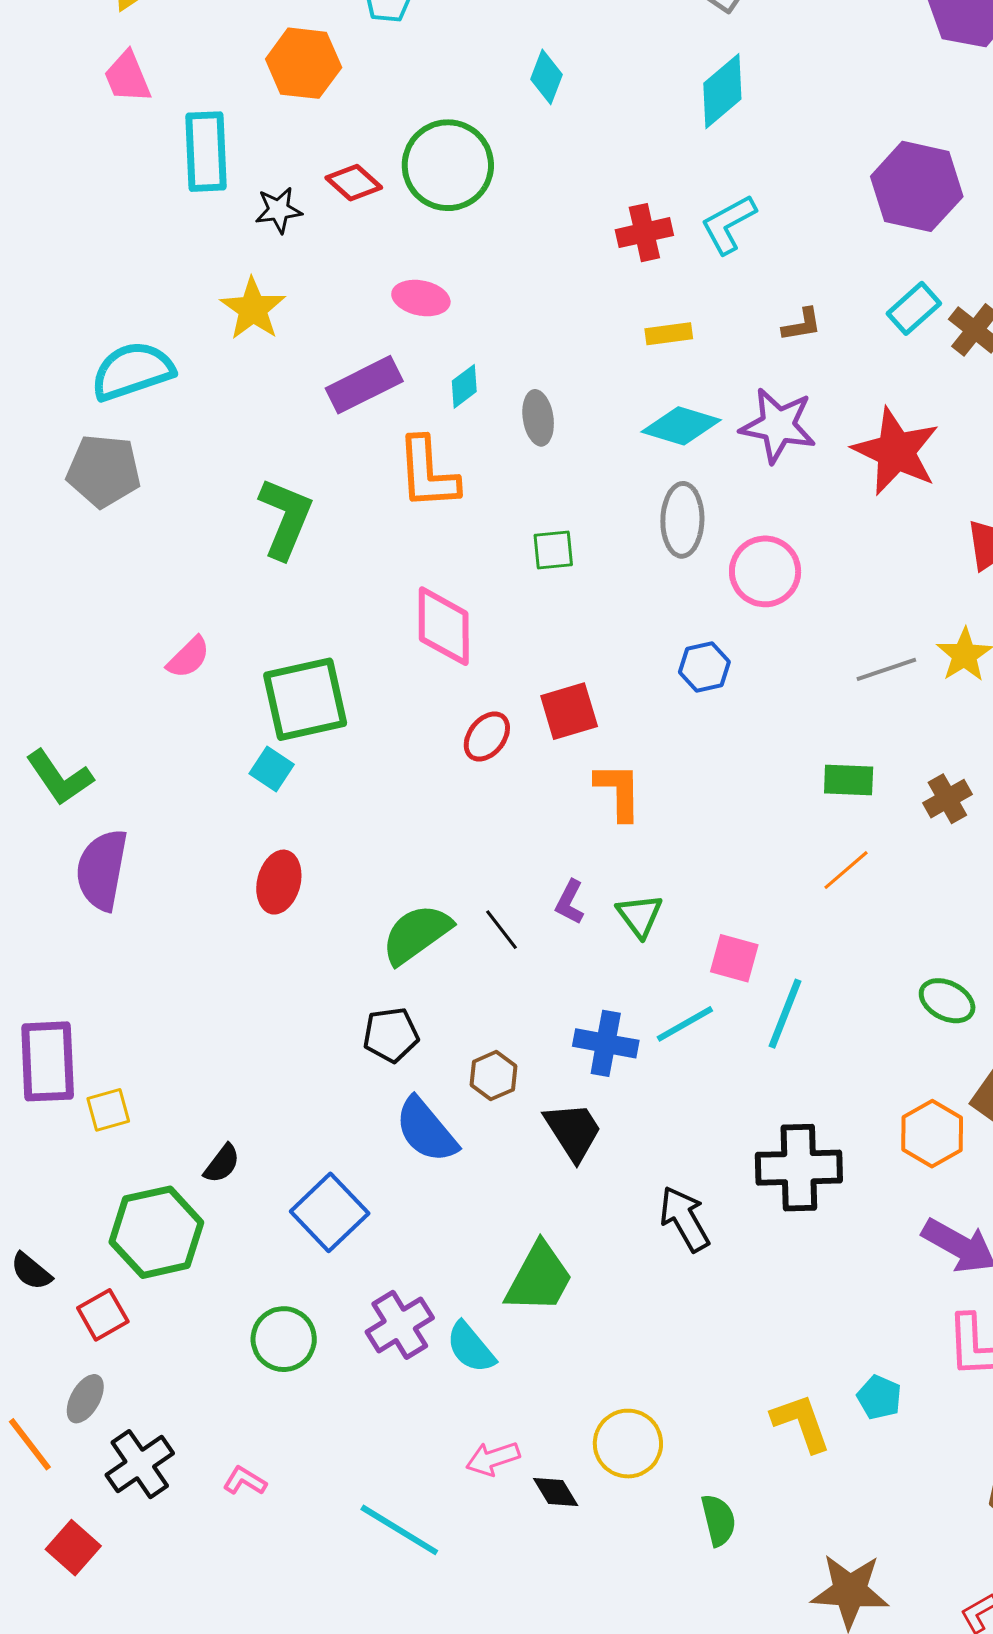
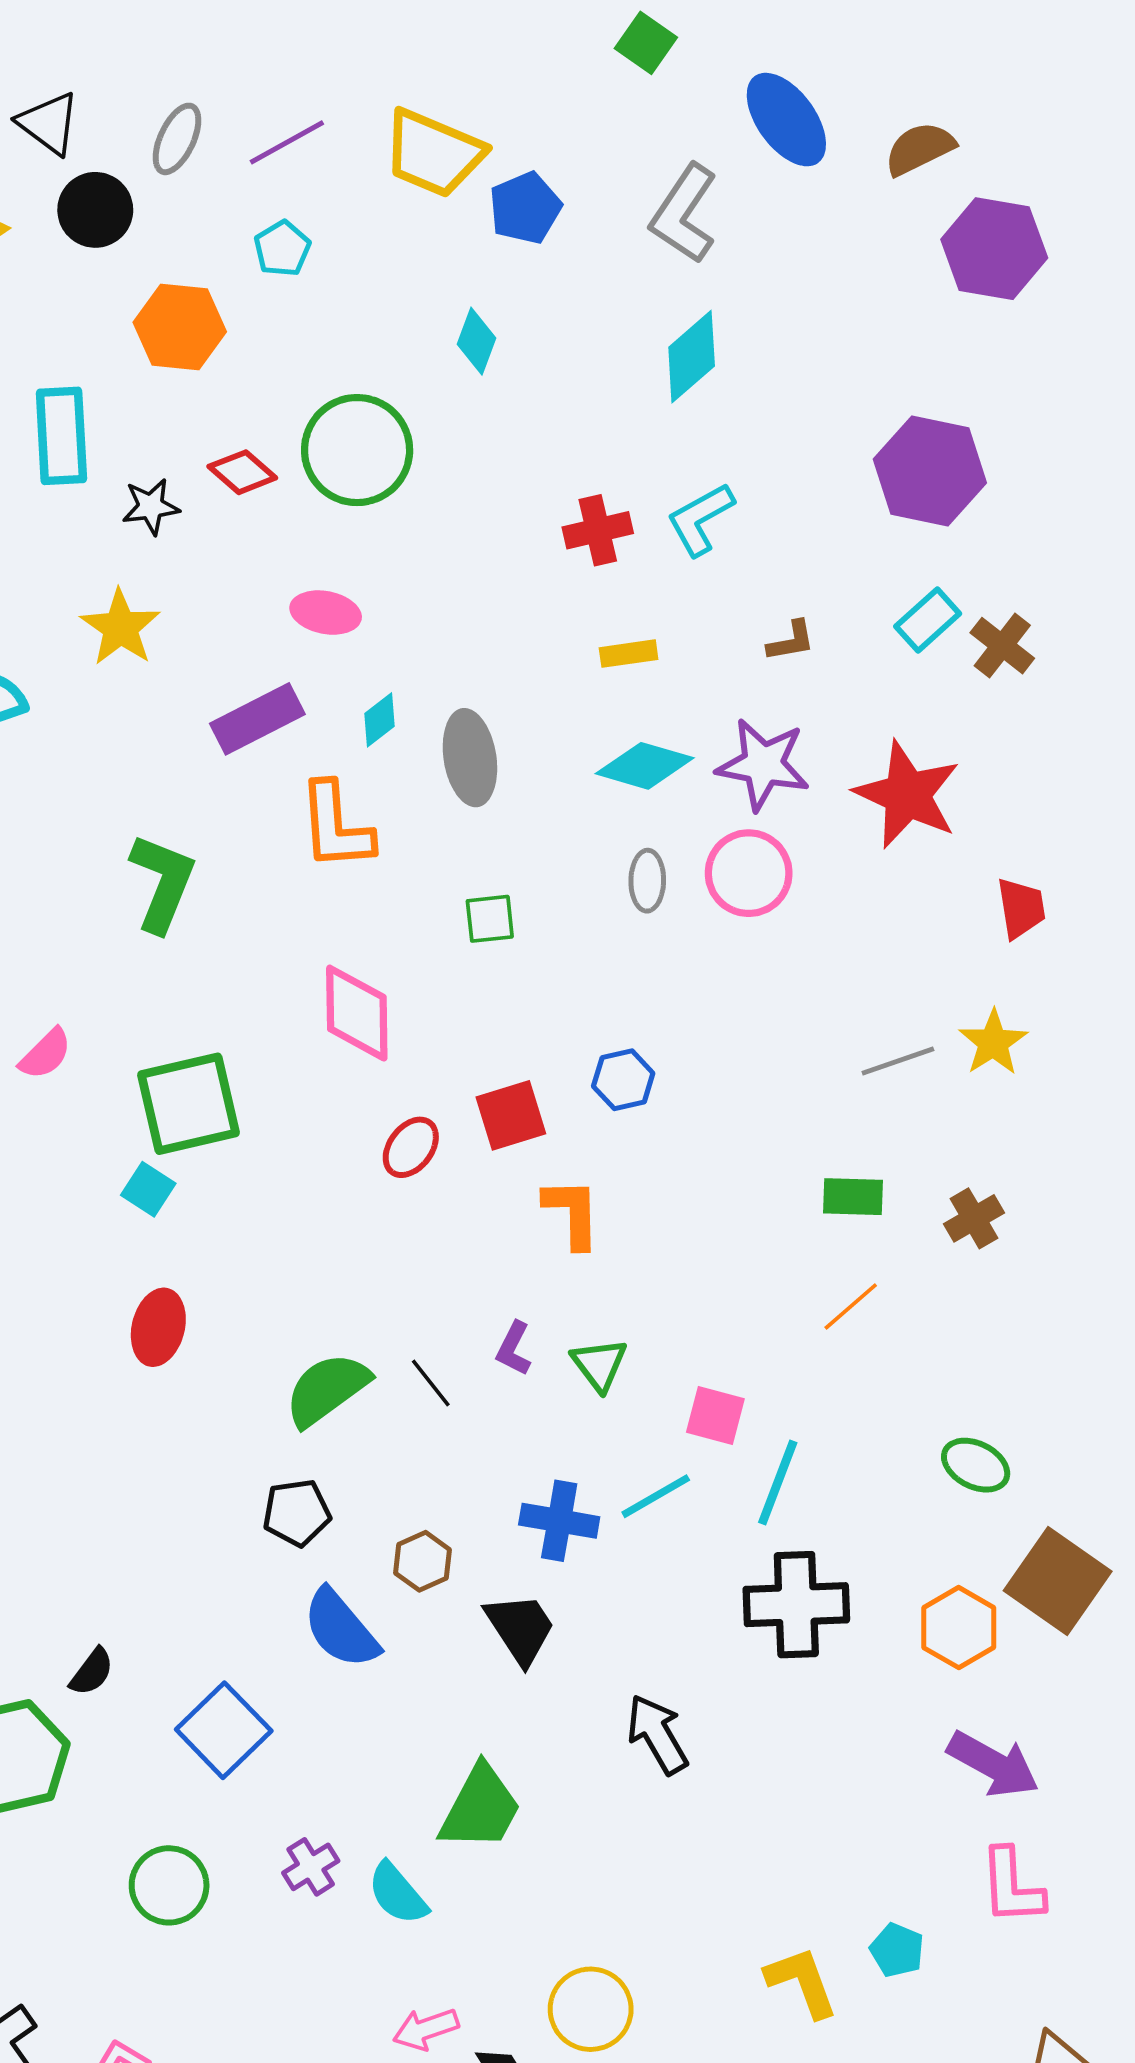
gray ellipse: (538, 418) -> (470, 758), size x1.4
gray ellipse: (682, 520) -> (647, 881), size x0.7
pink circle: (765, 571) -> (749, 873), moved
blue hexagon: (704, 667) -> (623, 1080), moved
black cross: (799, 1168) -> (796, 1605), moved
purple cross: (400, 1325) -> (311, 1867), size x0.7

